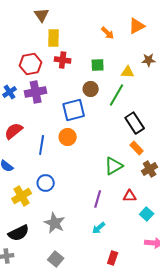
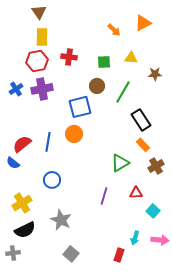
brown triangle: (42, 15) -> (39, 12), moved
yellow rectangle: (54, 38) -> (42, 37), moved
brown star: (149, 60) -> (155, 74), moved
yellow triangle: (128, 72) -> (131, 58), moved
red semicircle: (14, 131) -> (22, 144), moved
yellow cross: (22, 196) -> (22, 203), moved
cyan arrow: (99, 228) -> (135, 238), moved, turned -32
gray square: (56, 259) -> (71, 254), moved

